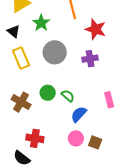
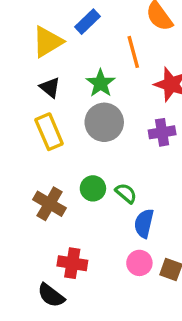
green star: (41, 23) -> (101, 83), moved
black triangle: (14, 31) -> (50, 87), moved
blue semicircle: (79, 114) -> (144, 223), turned -30

